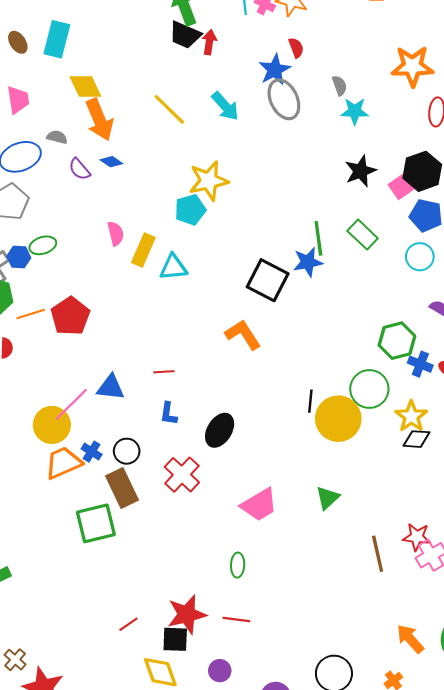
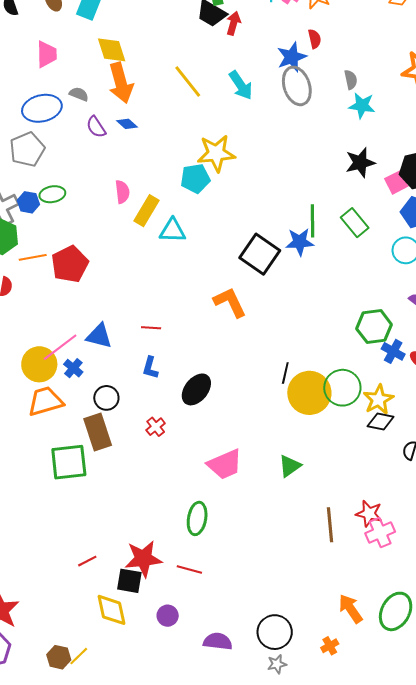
green circle: (369, 389) -> (342, 388), moved
blue cross: (92, 452) -> (73, 368), moved
red cross: (182, 475) -> (156, 427), size x0.6
green ellipse: (238, 565) -> (197, 518), size x1.4

